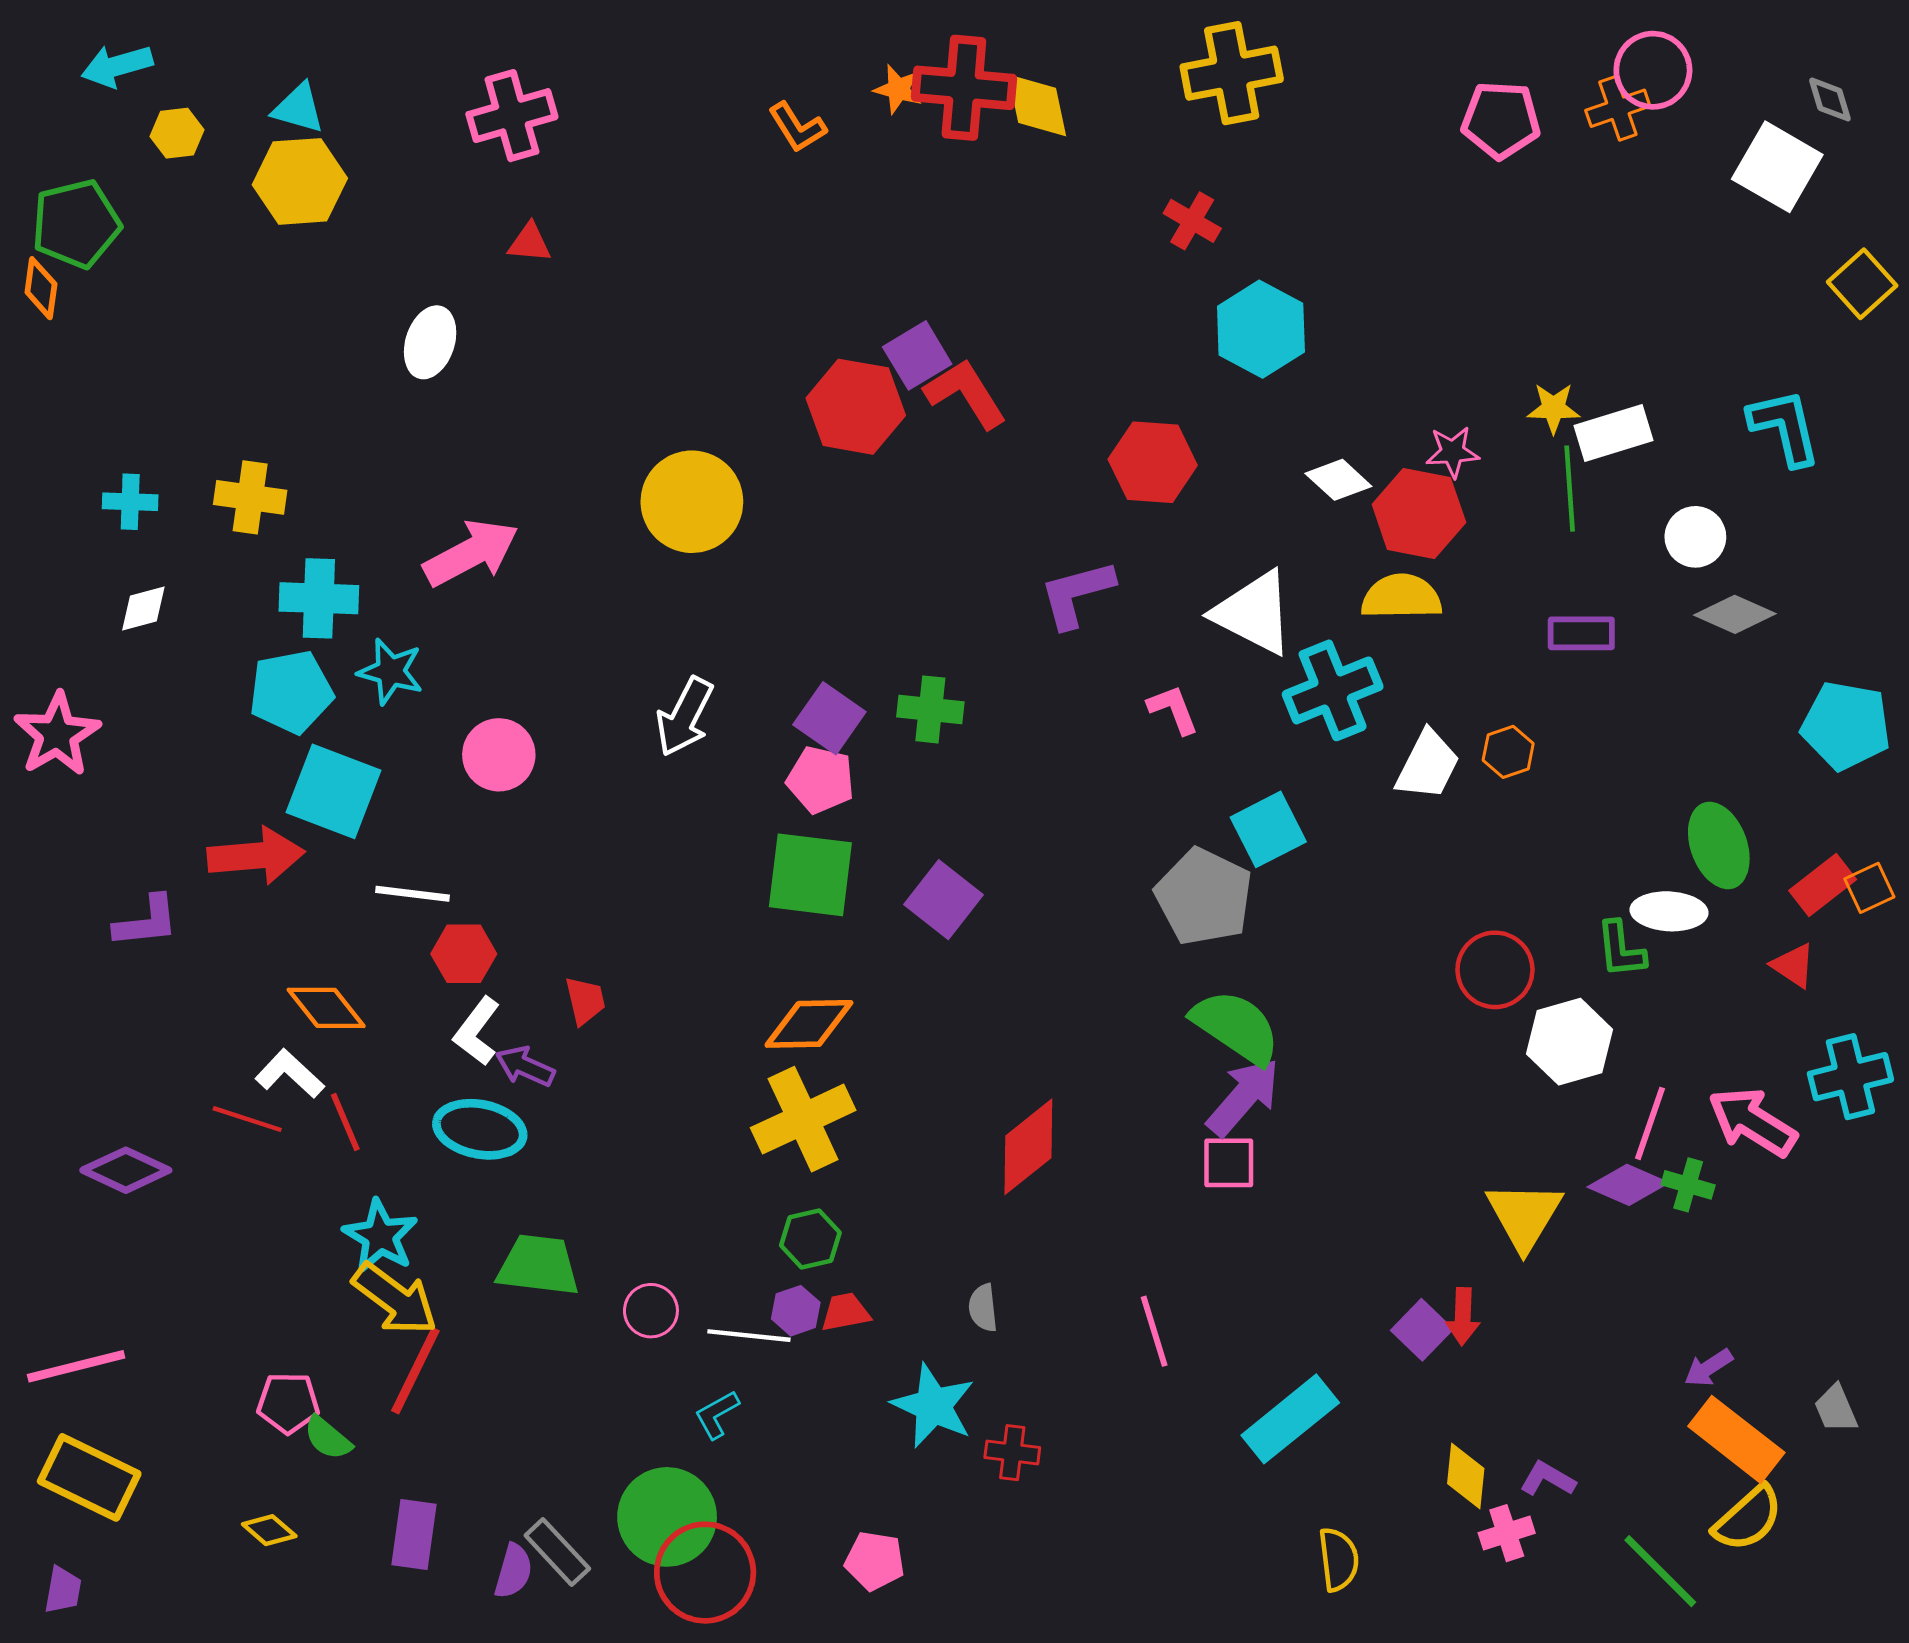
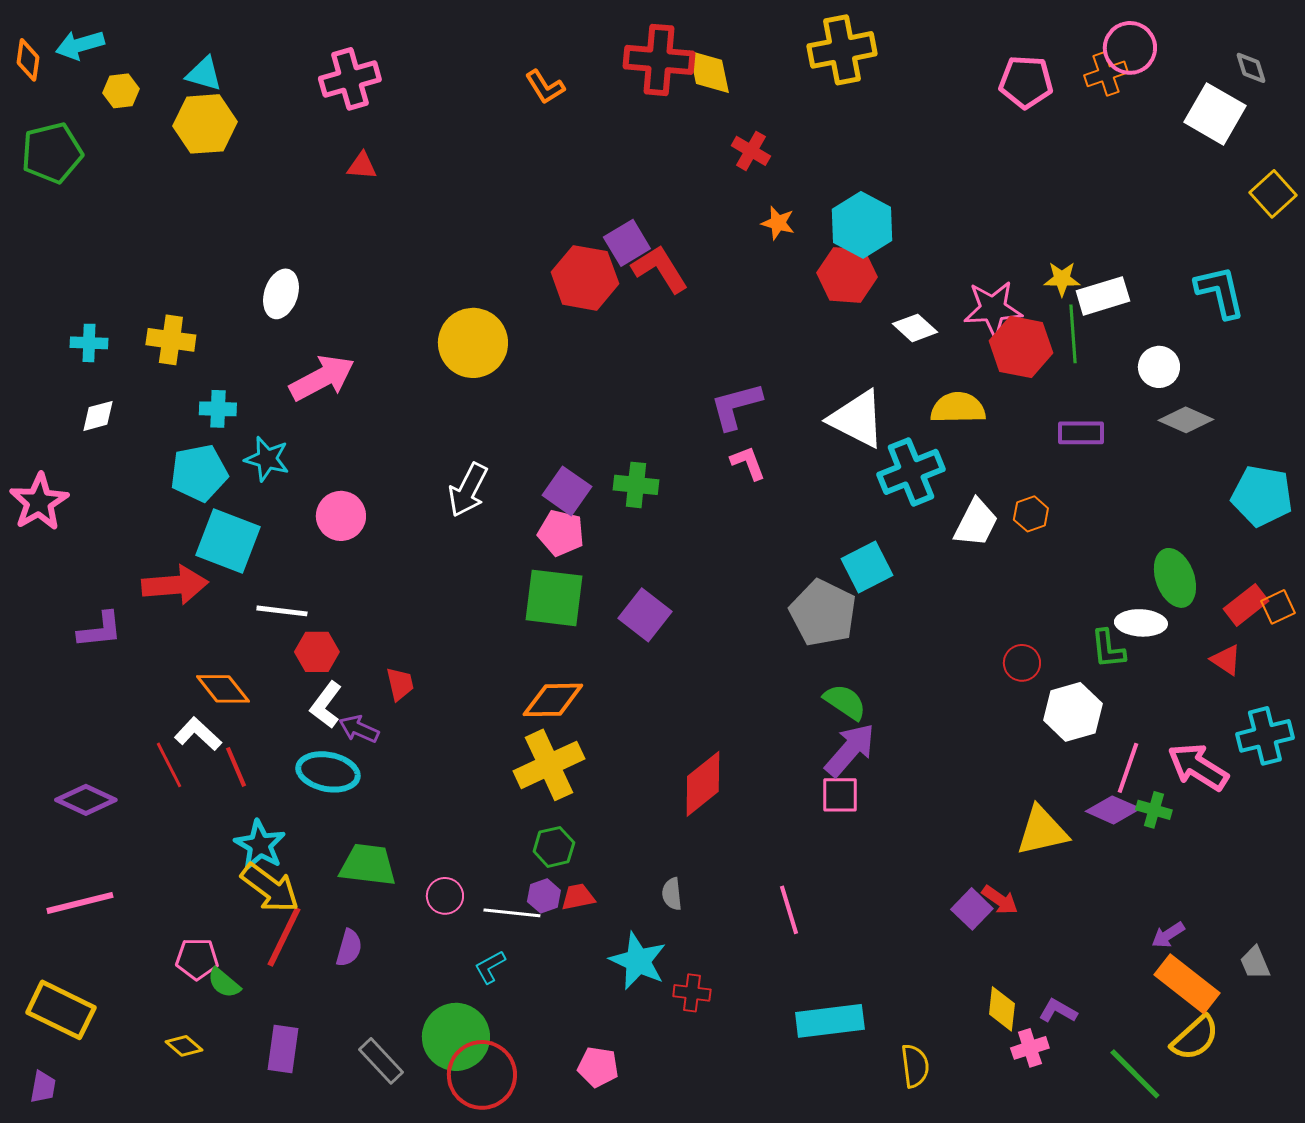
orange star: (898, 89) -> (778, 223), moved
red cross: (1192, 221) -> (751, 151), moved
orange diamond: (41, 288) -> (28, 60), moved
white ellipse: (430, 342) -> (281, 294), moved
pink star: (1453, 452) -> (993, 309), size x1.6
red hexagon: (1153, 462) -> (847, 275), moved
red hexagon: (1419, 513) -> (1021, 347), moved
cyan cross: (319, 598) -> (218, 409), size x0.7
pink L-shape: (1173, 709) -> (748, 463), moved
red circle: (1495, 970) -> (1022, 663), size x0.7
green semicircle: (1236, 1027) -> (845, 702), size x0.7
red line: (247, 1119) -> (169, 765), turned 45
yellow triangle: (1524, 1216) -> (1042, 831), turned 46
red arrow: (1463, 1317) -> (1000, 900), turned -57
pink line: (76, 1366) -> (80, 903), moved
cyan rectangle: (1290, 1419) -> (830, 1021), moved, turned 32
purple semicircle: (513, 1571) -> (349, 948), moved

